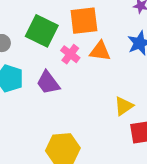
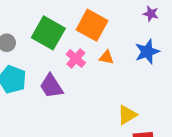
orange square: (84, 21) -> (92, 25), turned 32
orange triangle: (100, 51) -> (106, 57), size x0.7

